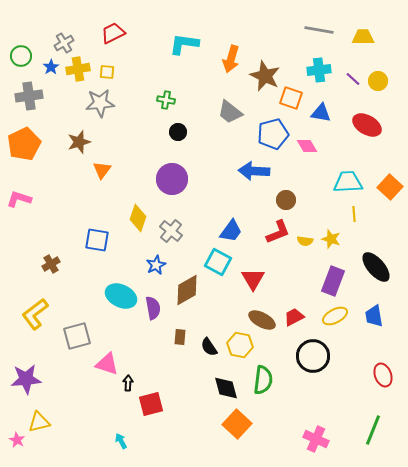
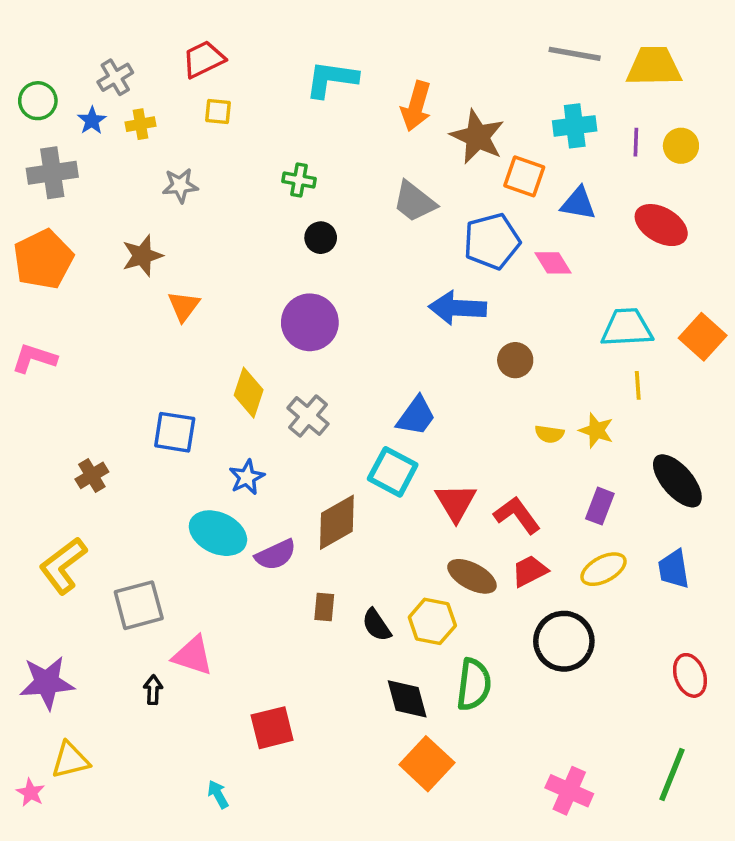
yellow trapezoid: (363, 37) -> (654, 66), size x1.4
yellow cross: (78, 69) -> (140, 124), size x0.7
yellow square: (107, 72) -> (218, 112), moved
purple line: (353, 79) -> (636, 142), turned 49
gray star: (100, 103) -> (180, 185), size x0.7
red L-shape: (278, 232) -> (517, 515), moved, turned -104
blue star: (156, 265) -> (247, 477), moved
purple rectangle: (333, 281) -> (600, 506), size x0.7
purple semicircle: (153, 308) -> (276, 555), turned 75
black arrow: (128, 383) -> (153, 690), moved

